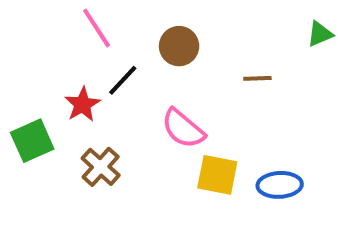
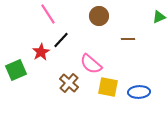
brown circle: (179, 46) -> (99, 16), moved
brown cross: (101, 167) -> (69, 83), moved

